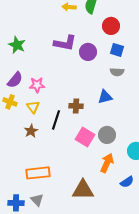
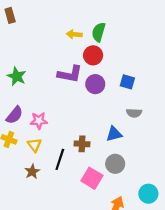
red circle: (111, 26) -> (93, 55), moved
gray semicircle: (117, 72) -> (134, 113), moved
gray circle: (107, 135) -> (115, 164), moved

